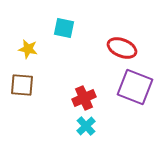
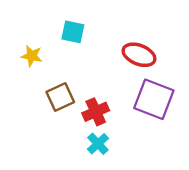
brown square: (22, 85) -> (60, 97), moved, turned -30

